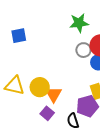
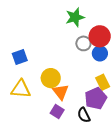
blue square: (19, 36) -> (20, 57), moved
yellow circle: (40, 87) -> (51, 78), moved

